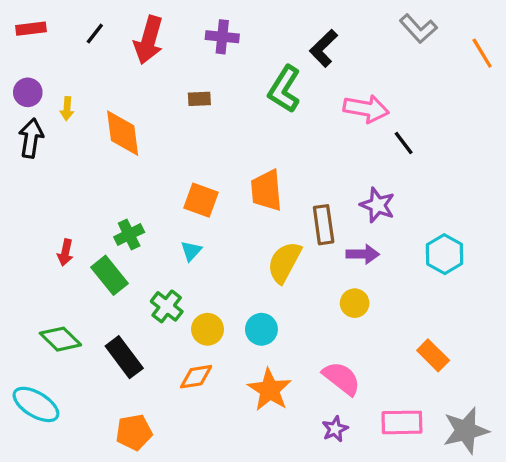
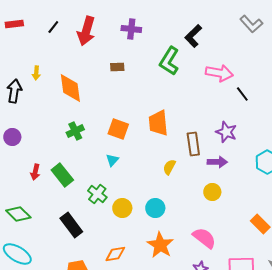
purple circle: (28, 92) -> (12, 137), moved
green cross: (129, 235) -> (75, 131), moved
red arrow: (65, 252) -> (35, 172), moved
yellow semicircle: (284, 262) -> (169, 167), size x0.6
green diamond: (60, 339) -> (18, 214), moved
orange diamond: (196, 377) -> (115, 254), moved

